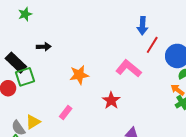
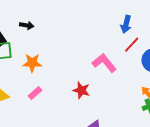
orange star: (79, 75) -> (32, 63), moved
red star: (111, 100) -> (81, 90), turned -30

